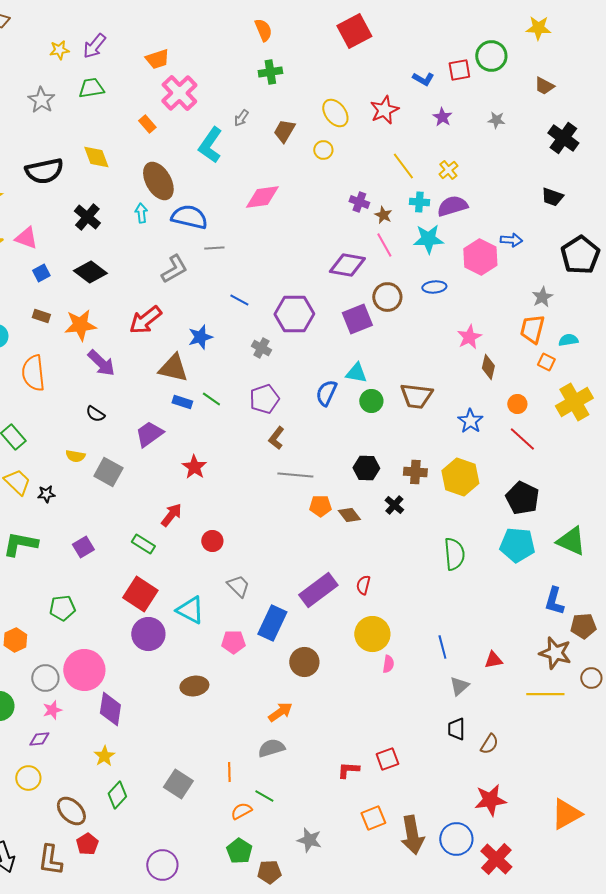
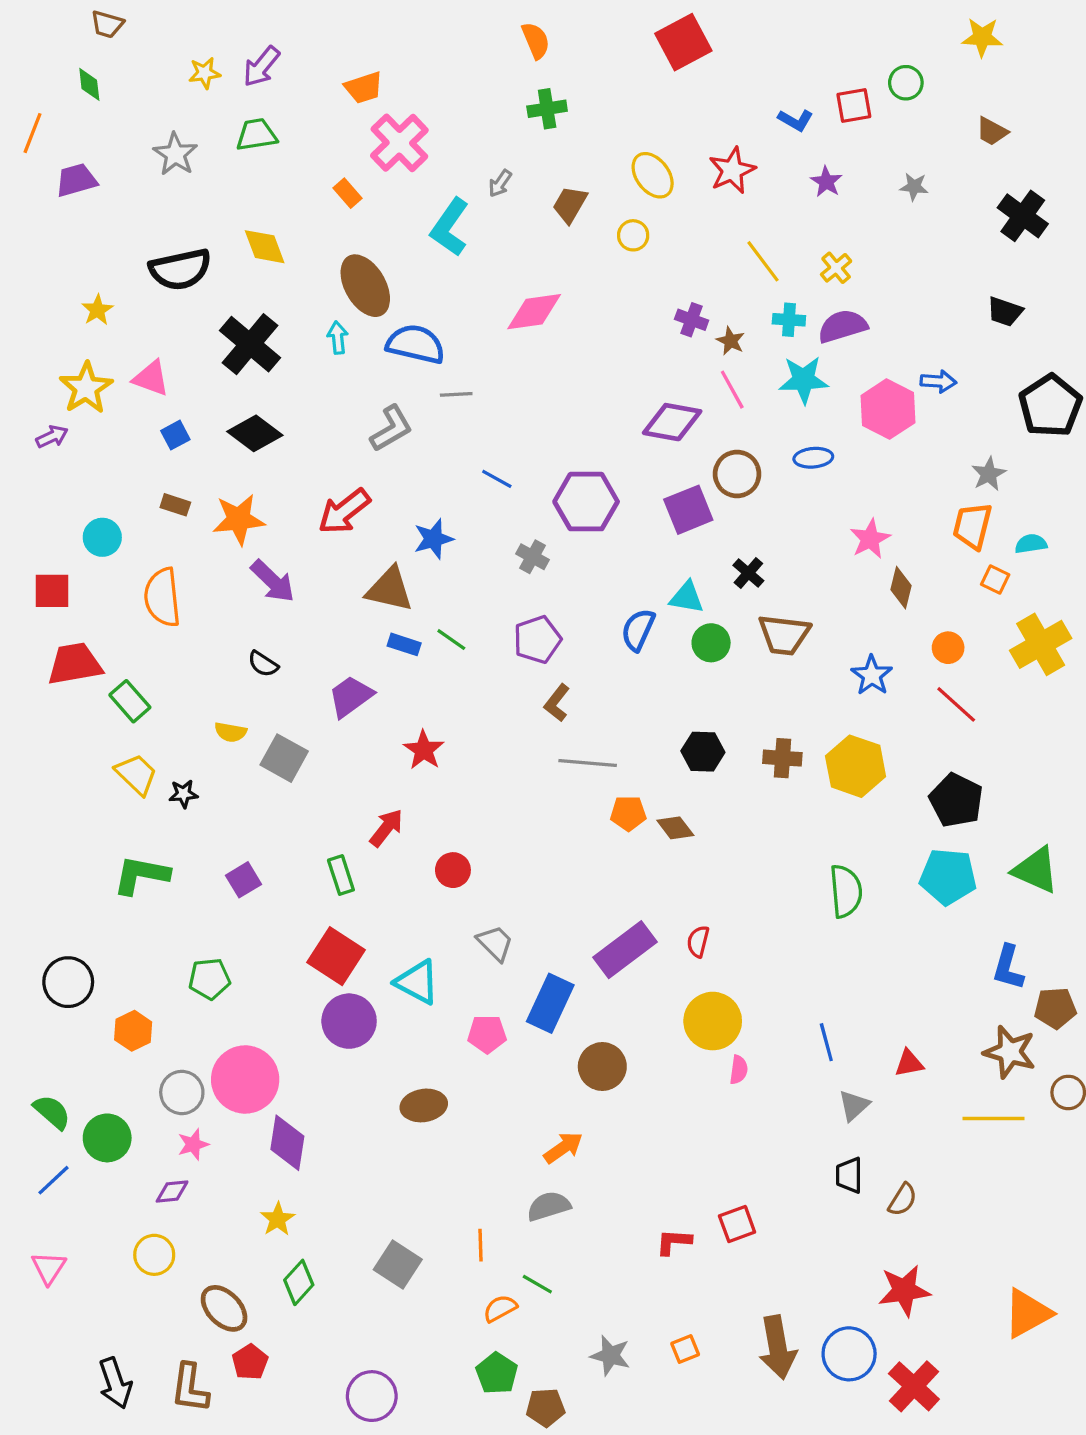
green circle: (491, 56) -> (906, 83), size x0.7
black cross: (87, 217) -> (250, 344), size x1.4
black cross: (394, 505) -> (748, 573), moved
green rectangle: (143, 544) -> (341, 875), turned 40
orange square: (373, 818) -> (685, 1349), moved, size x0.7

